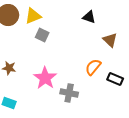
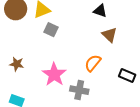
brown triangle: (110, 40) -> (109, 35), moved
orange semicircle: (93, 67) -> (93, 63), moved

